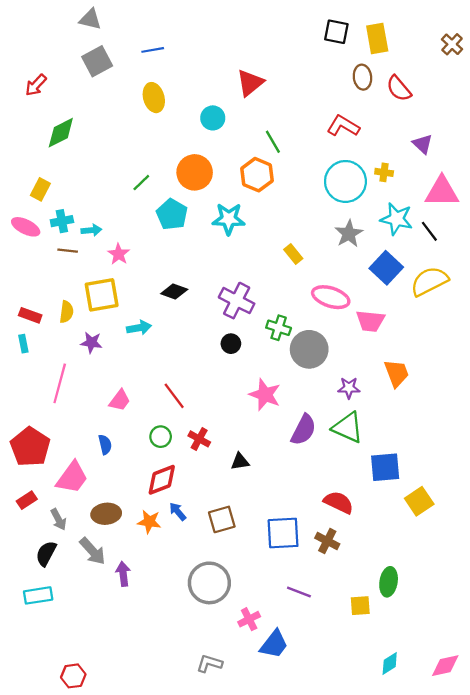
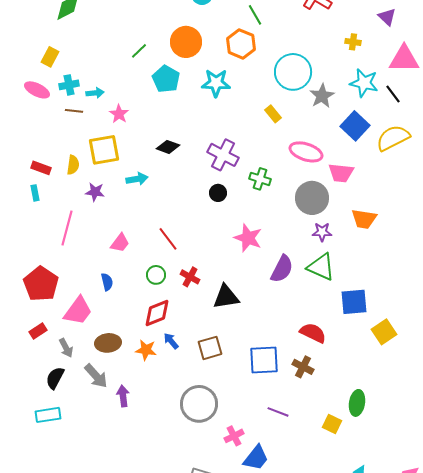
cyan circle: (345, 181) -> (293, 72), moved
gray circle: (309, 349) -> (312, 198), moved
orange trapezoid: (396, 373) -> (364, 219), turned 120
black triangle: (240, 462) -> (226, 297), size x1.6
yellow square: (360, 606) -> (332, 424), turned 30

